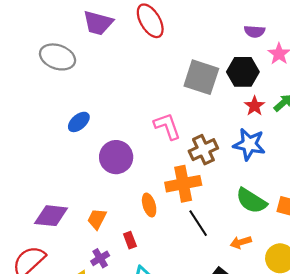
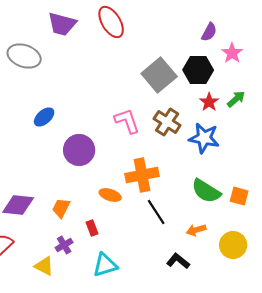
purple semicircle: (255, 31) -> (209, 32), turned -66
gray square: (201, 77) -> (159, 75), turned 32
brown cross: (203, 150) -> (167, 122), moved, turned -32
orange ellipse: (149, 205) -> (110, 195), turned -55

